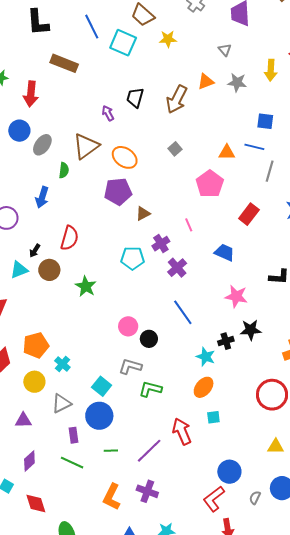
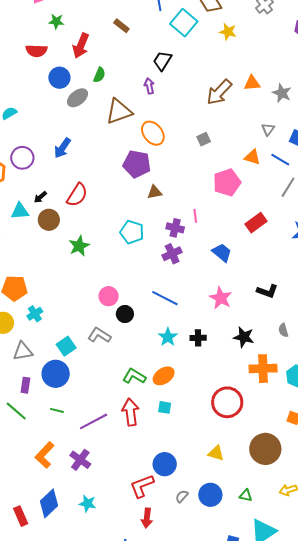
gray triangle: (225, 50) -> (268, 129), moved
brown rectangle: (64, 63) -> (121, 26), size x0.6
black trapezoid: (135, 98) -> (162, 61), moved
green semicircle: (64, 170) -> (99, 75), moved
purple cross: (161, 244) -> (175, 228), moved, turned 30
blue line: (183, 312) -> (165, 298), turned -44
black star: (251, 330) -> (244, 337), moved
cyan star: (206, 357) -> (168, 337), moved
green L-shape: (150, 389) -> (134, 376), moved

